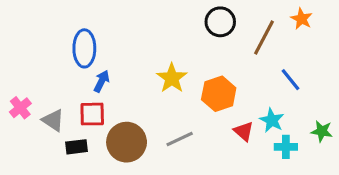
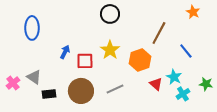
black circle: (220, 22) -> (110, 14), moved
brown line: (264, 37) -> (159, 33), moved
blue ellipse: (84, 48) -> (32, 28), moved
pink cross: (20, 108) -> (13, 83), moved
red square: (92, 114) -> (85, 61), moved
cyan cross: (286, 147) -> (183, 94), turned -32

